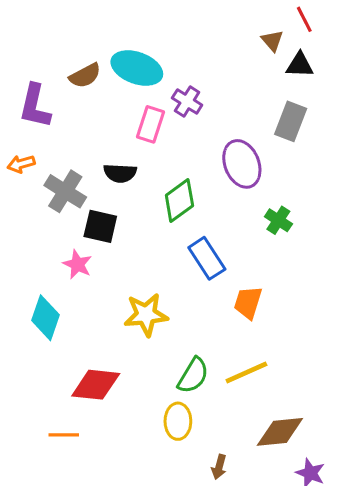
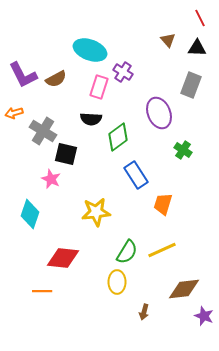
brown triangle: (272, 41) -> (168, 40), moved
brown semicircle: (85, 76) -> (56, 79), moved
purple L-shape: (35, 106) -> (23, 75), turned -40
black semicircle: (120, 173) -> (91, 119), moved

